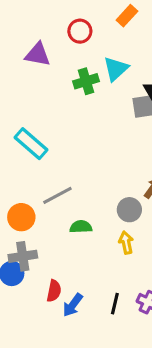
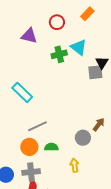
cyan triangle: (116, 69) -> (79, 47), turned -42
orange circle: (21, 217) -> (29, 147), moved
yellow arrow: (126, 243) -> (74, 165), moved
gray cross: (23, 256) -> (31, 172), moved

